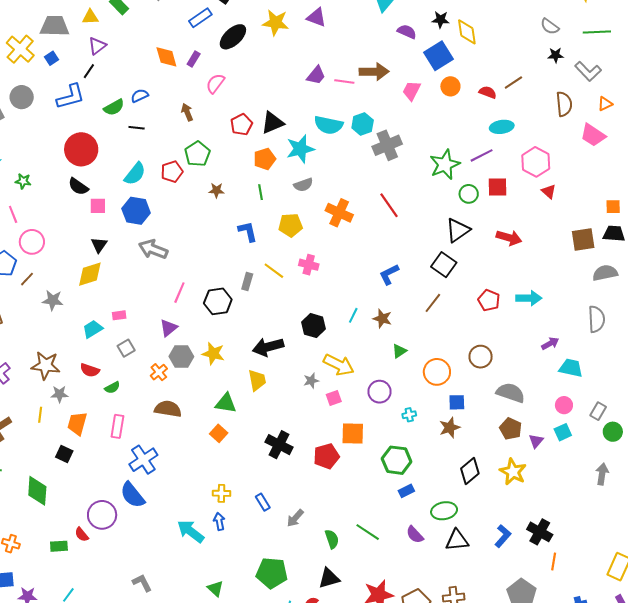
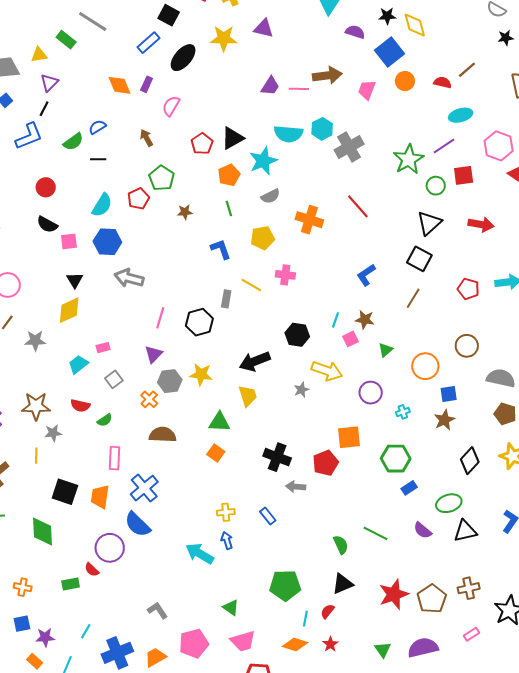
red circle: (81, 149) -> (46, 187), size x0.6
pink square: (334, 398) -> (350, 339), moved
orange trapezoid: (77, 424) -> (100, 497), moved
black square: (64, 454) -> (65, 492), size x1.5
gray arrow: (295, 518) -> (296, 487), moved, turned 60

